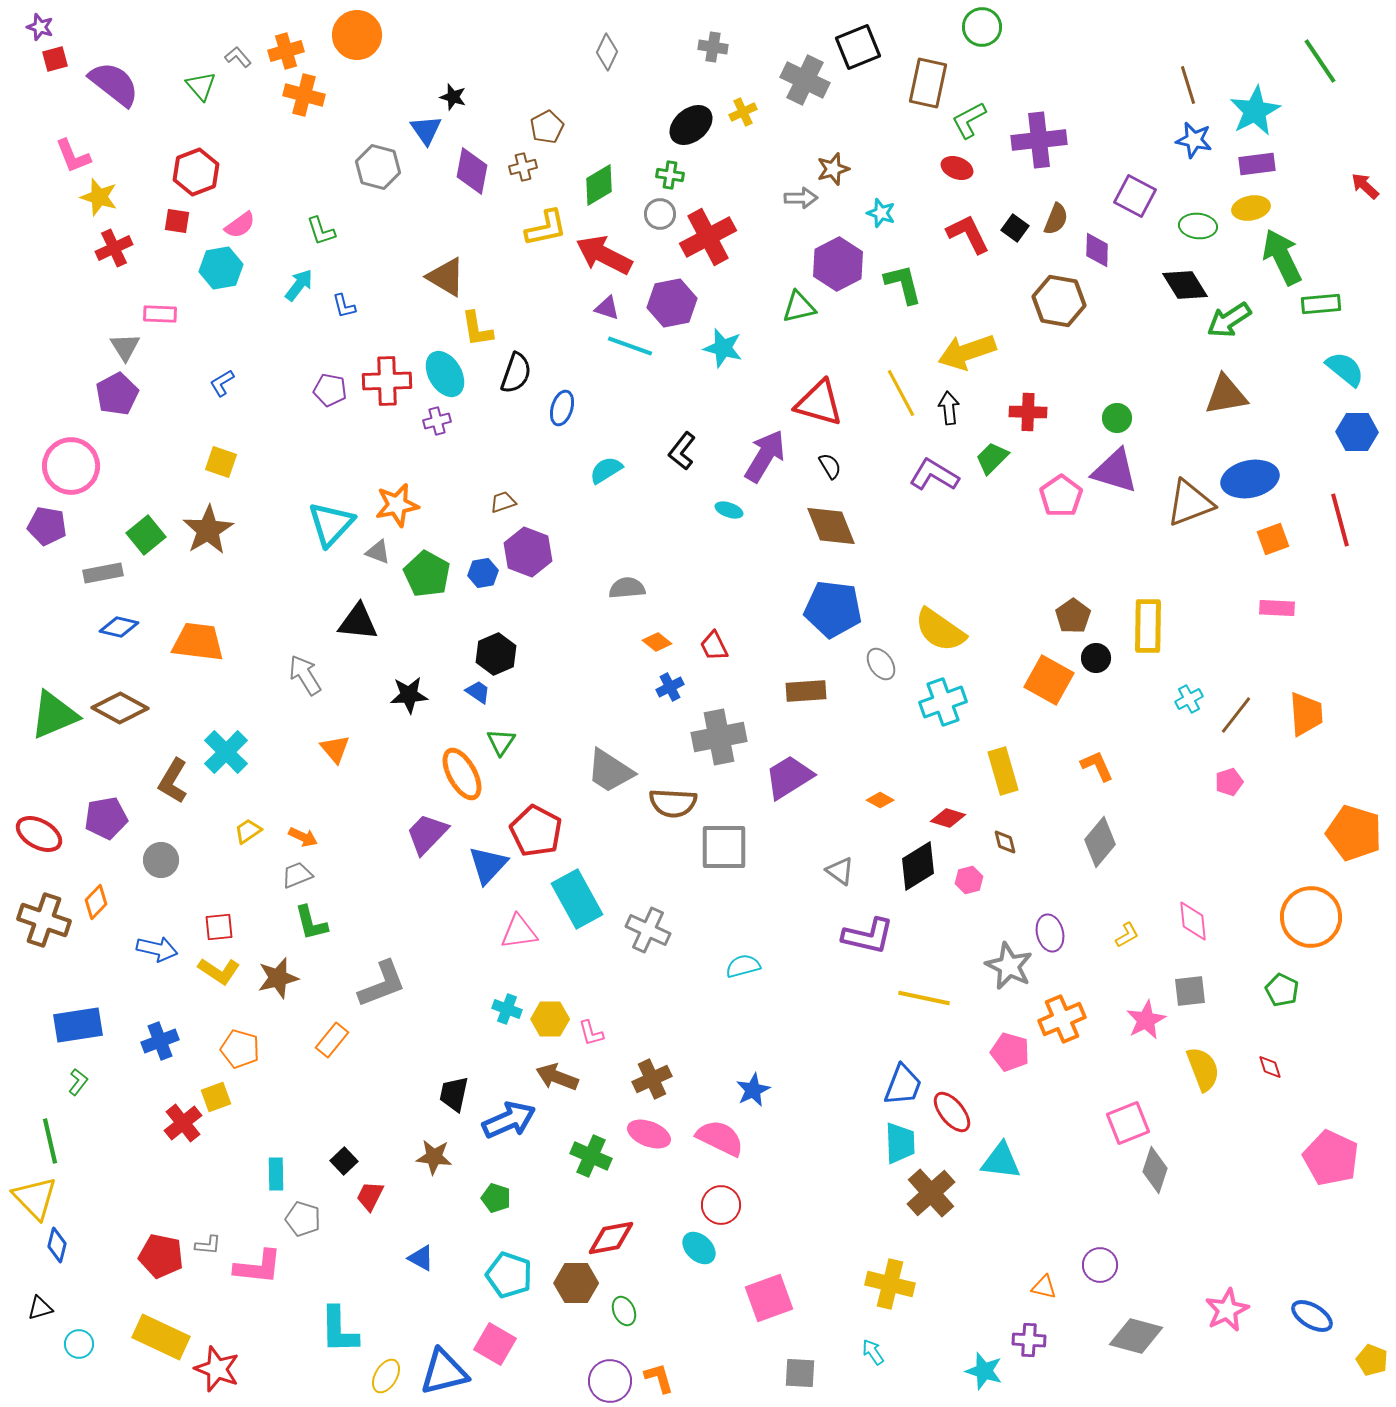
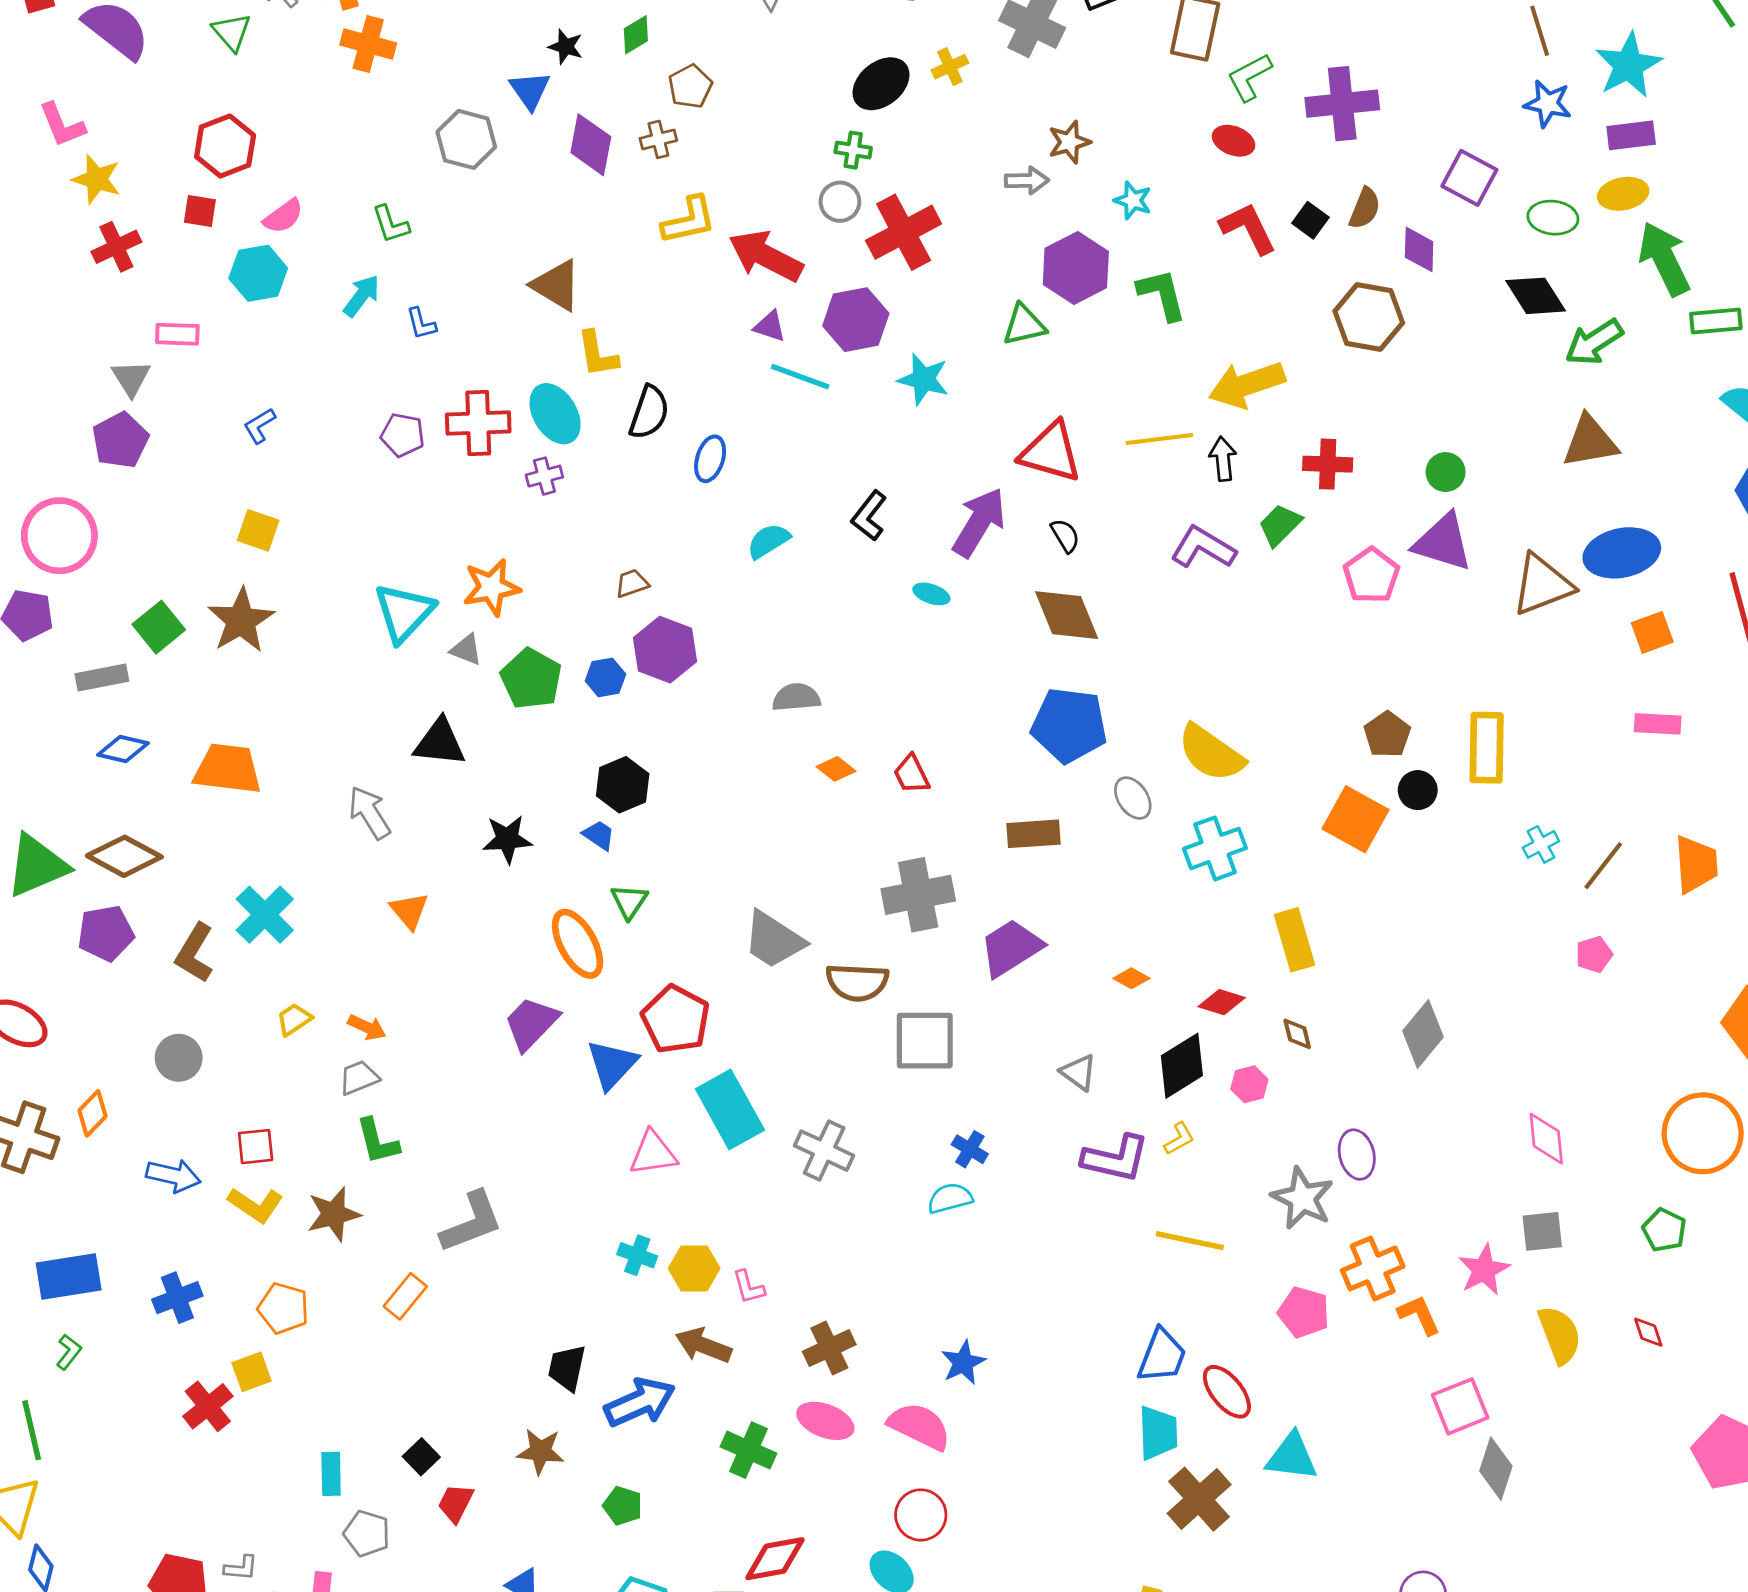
green diamond: (599, 185) -> (636, 35), moved, size x0.7
yellow line: (901, 393) -> (1159, 439), turned -69
blue cross: (670, 687) -> (970, 1149), moved, turned -32
orange L-shape: (1097, 766) -> (1419, 1315), moved
purple pentagon: (106, 818) -> (106, 933), moved
yellow L-shape: (1127, 935) -> (1179, 1139), moved

